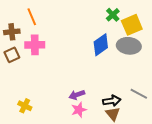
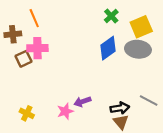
green cross: (113, 15) -> (111, 16), moved
brown square: (12, 55) -> (24, 59), moved
pink star: (79, 110) -> (65, 111), moved

